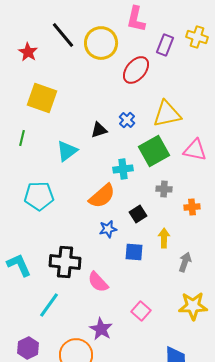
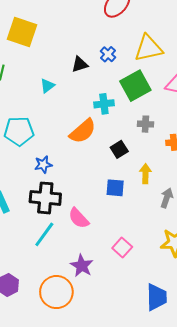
cyan triangle: (67, 151) -> (47, 86), size x0.7
blue star: (108, 229) -> (43, 165), moved
cyan line: (49, 305) -> (44, 234), moved

